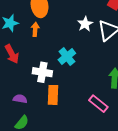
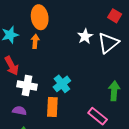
cyan cross: (67, 56) -> (62, 84), moved
white cross: (42, 72) -> (27, 85), moved

